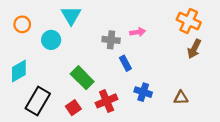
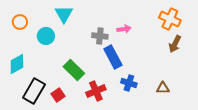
blue rectangle: (125, 63) -> (113, 57), size x1.6
red square: (73, 108) -> (58, 95), moved

